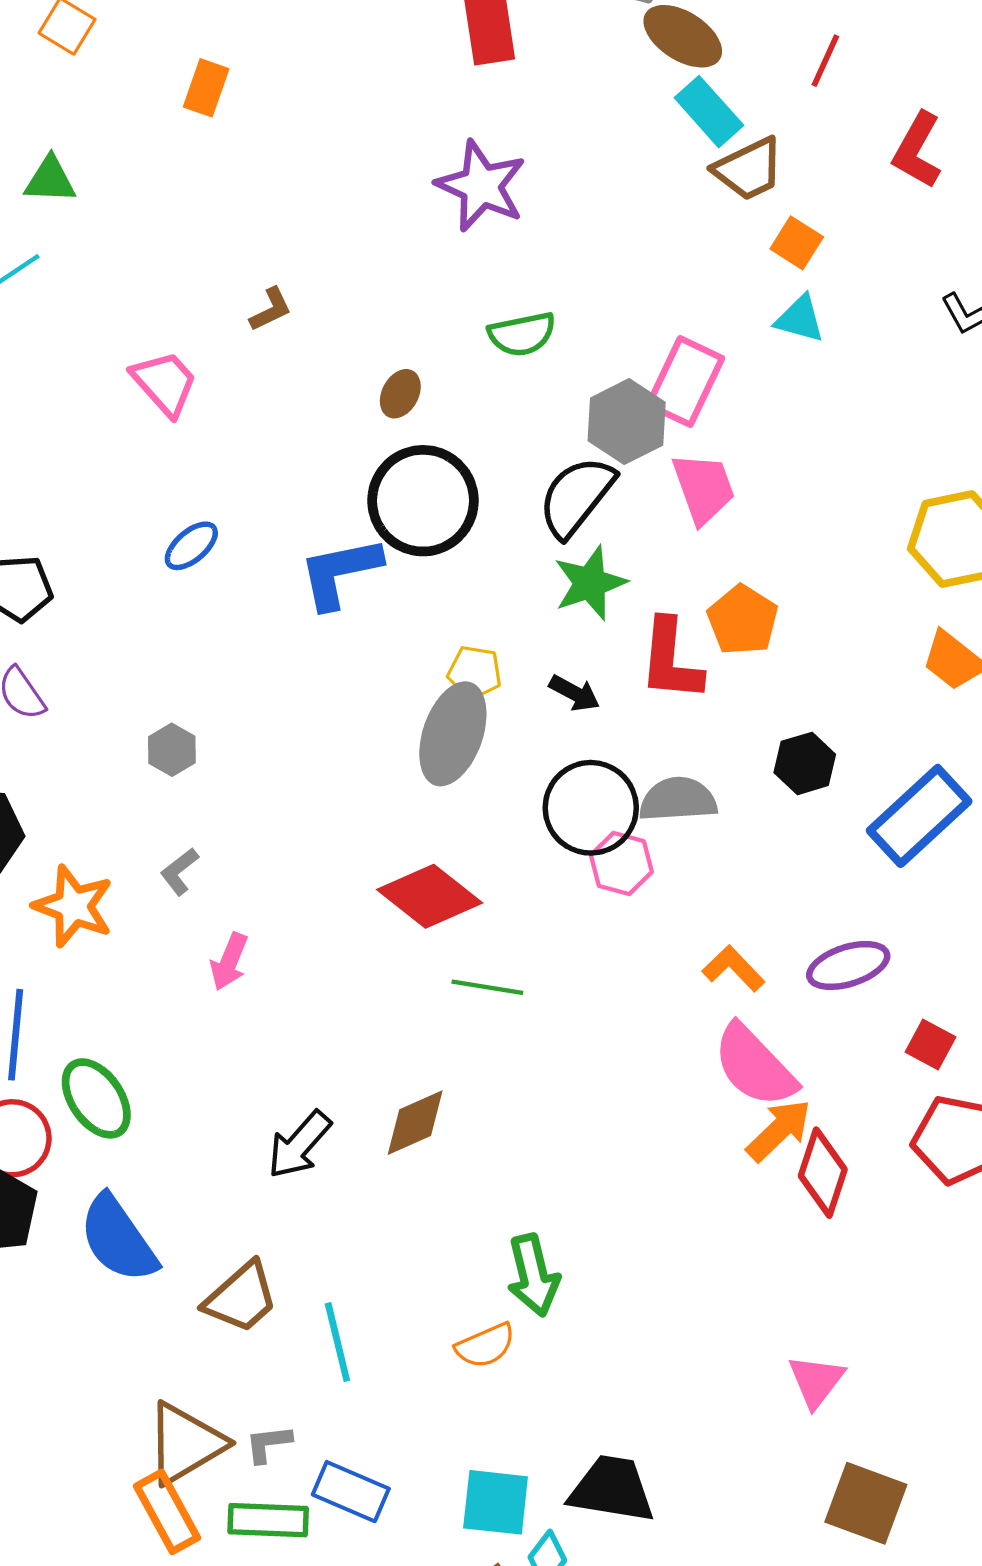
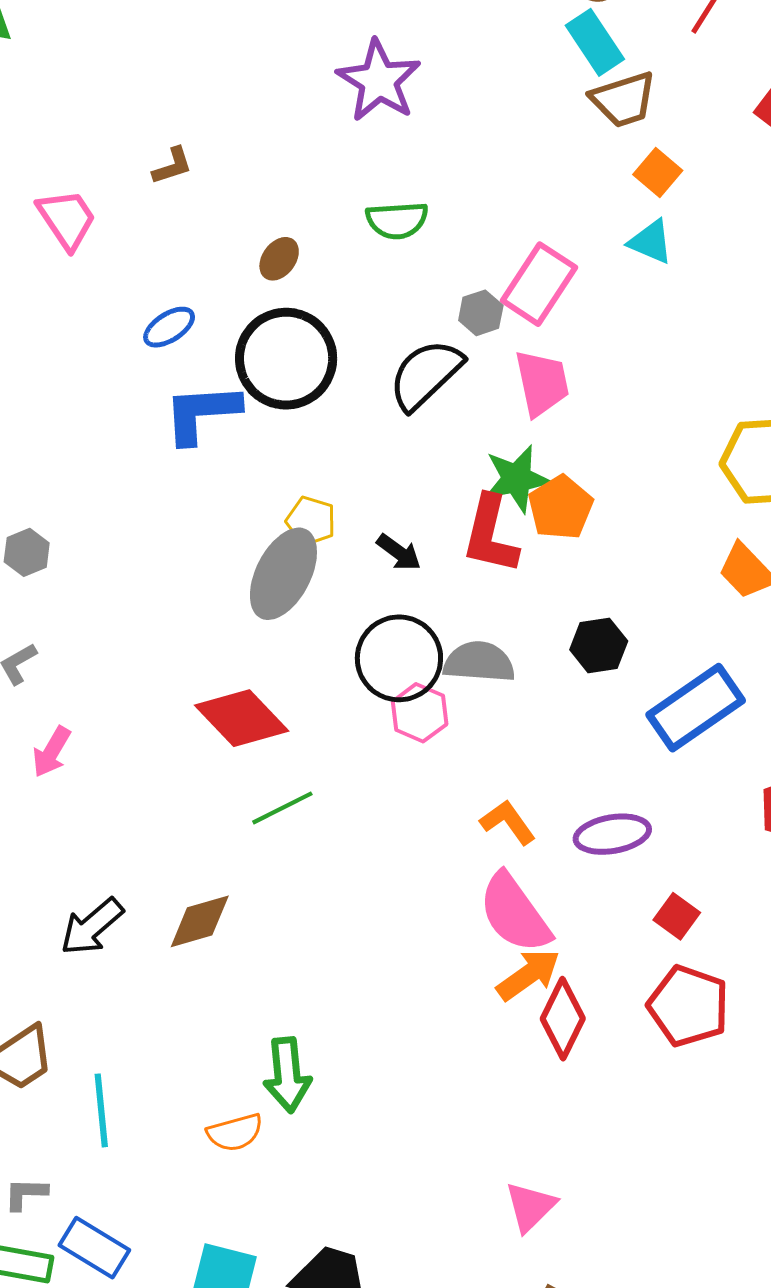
gray hexagon: (627, 422) -> (481, 313), size x0.6
blue ellipse: (191, 546) -> (169, 327), moved
green star: (590, 583) -> (517, 479), moved
green line: (487, 987) -> (282, 808), turned -44

